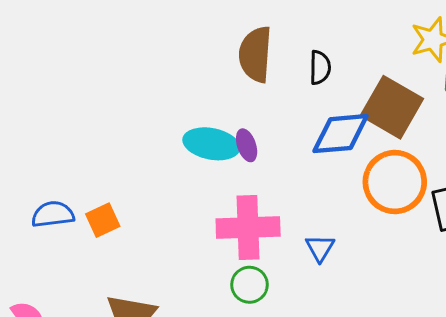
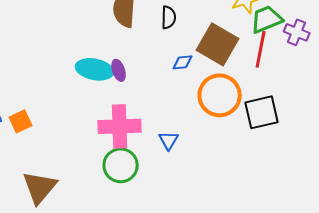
blue diamond: (341, 134) -> (183, 62), size x0.5
green circle: (250, 285) -> (121, 165), size x1.4

